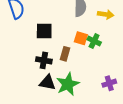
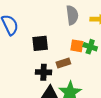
brown rectangle: (65, 54) -> (63, 63), turned 64

